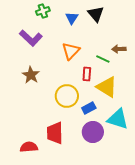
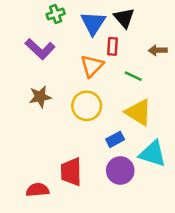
blue triangle: (72, 18) -> (93, 23), size x1.5
brown arrow: (119, 49) -> (158, 50), moved
red rectangle: (87, 74) -> (113, 46), moved
brown star: (31, 75) -> (40, 97), turned 30
yellow circle: (67, 96) -> (87, 106), moved

